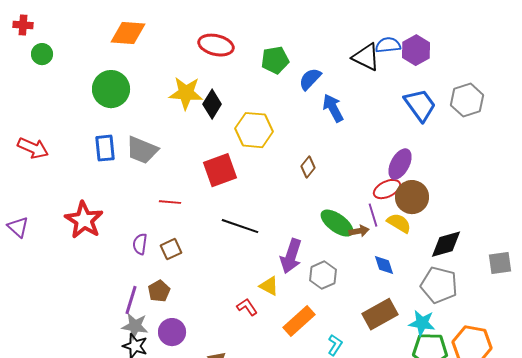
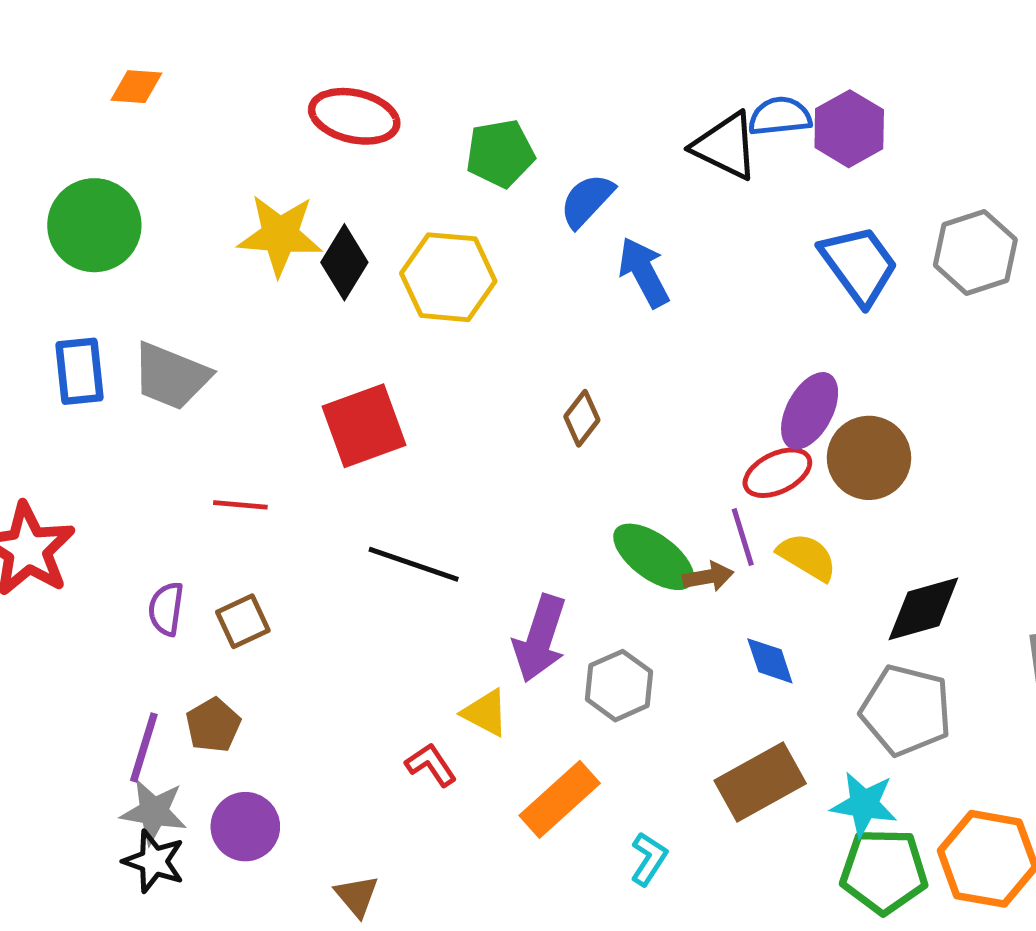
orange diamond: (128, 33) -> (136, 87), size x0.6
yellow hexagon: (254, 130) -> (448, 277), moved
brown circle: (412, 197) -> (869, 458), moved

